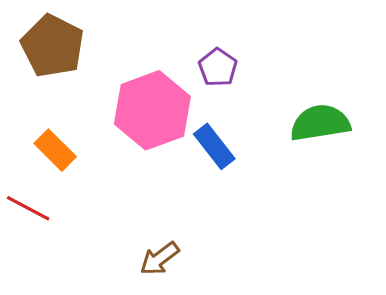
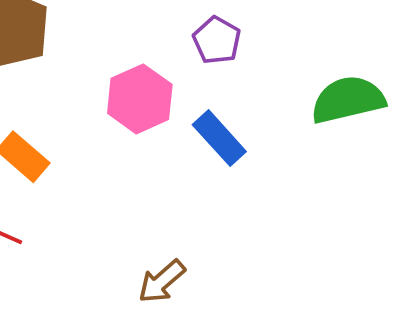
pink hexagon: (152, 110) -> (140, 99), size x0.7

